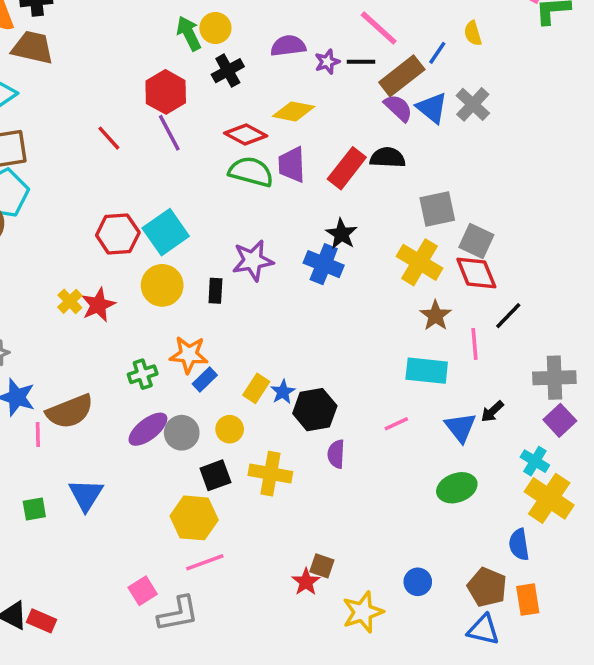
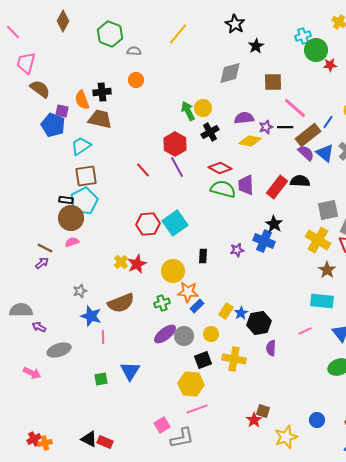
yellow diamond: (294, 111) -> (250, 141), moved
purple star: (253, 261) -> (237, 250), moved, size x0.6
yellow circle: (162, 285) -> (173, 271), moved
brown semicircle: (70, 411) -> (121, 303), moved

